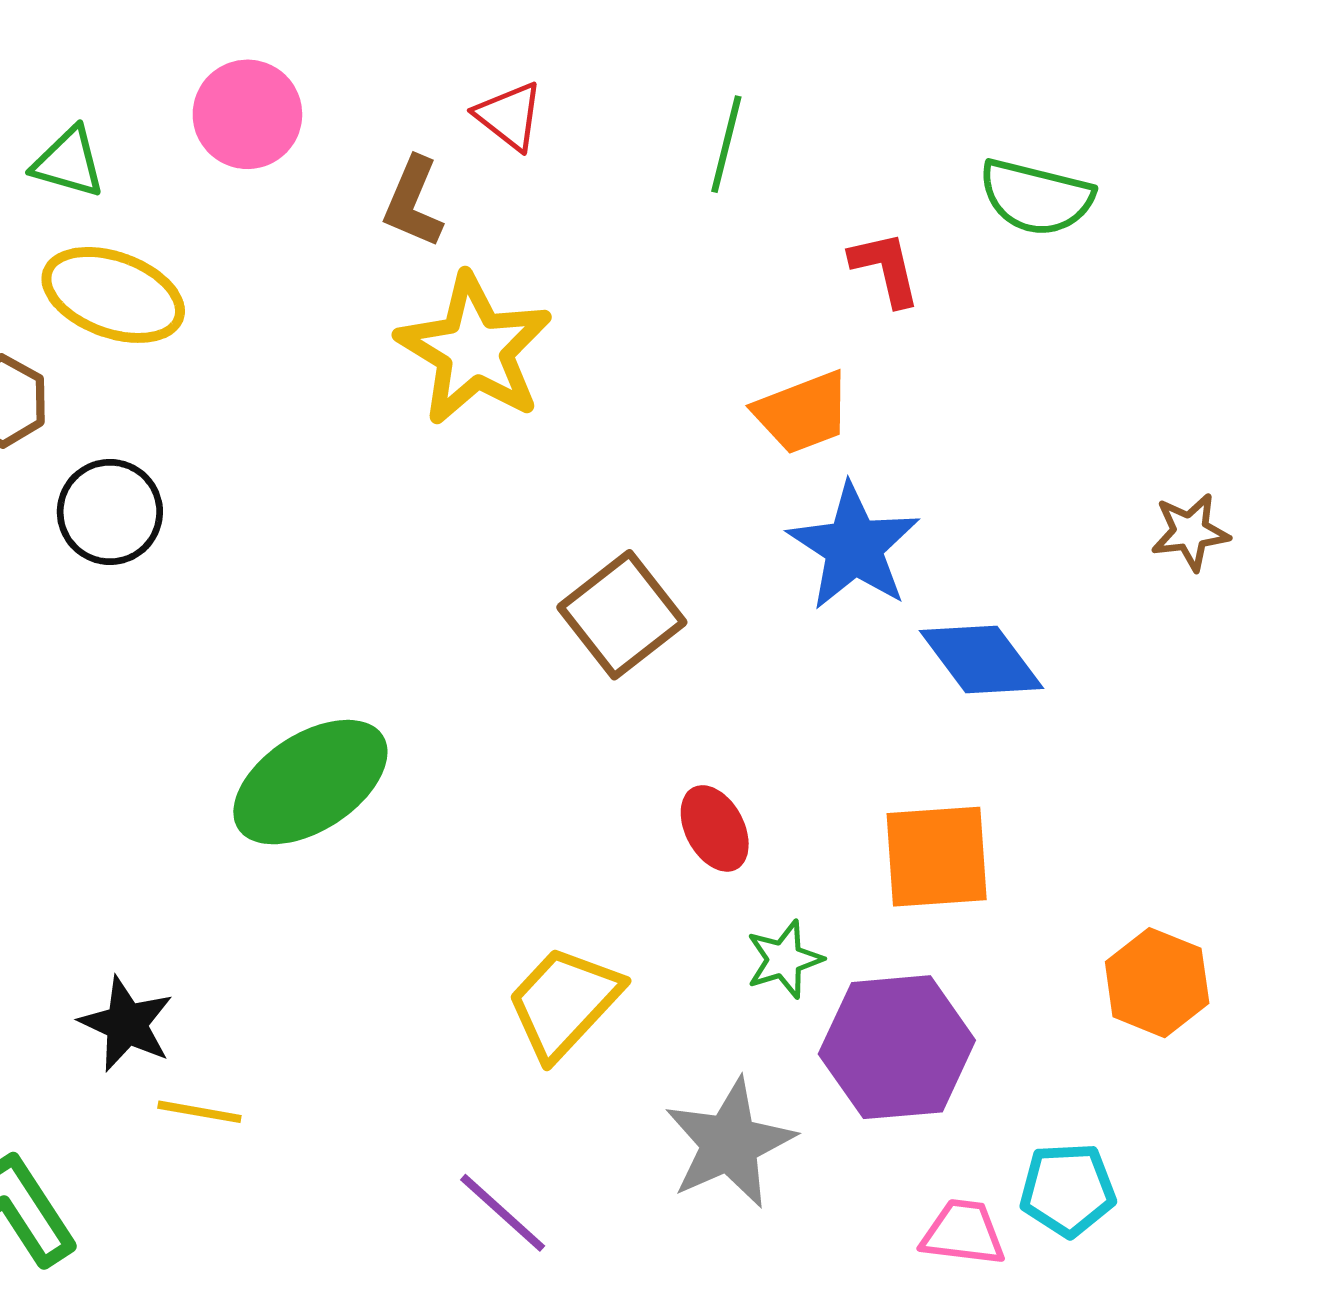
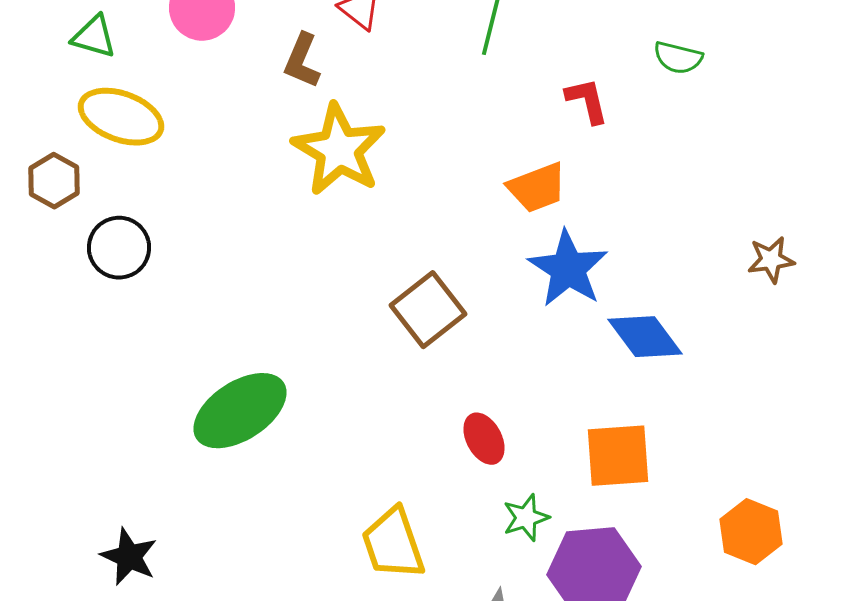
green semicircle: (1036, 197) -> (678, 58), size x0.7
yellow trapezoid: (564, 1002) -> (393, 544), turned -62

